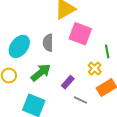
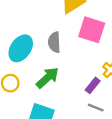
purple rectangle: (68, 82) -> (93, 85), moved

